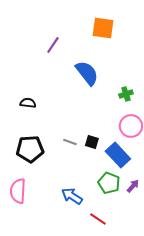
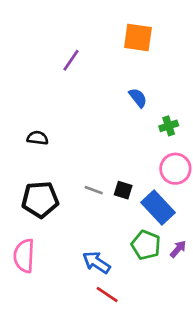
blue semicircle: (87, 73) -> (138, 98), moved, size x0.6
red line: (98, 219) -> (107, 295), moved

